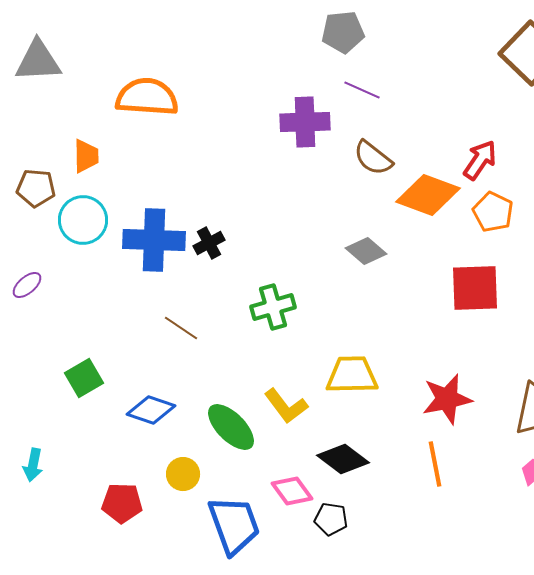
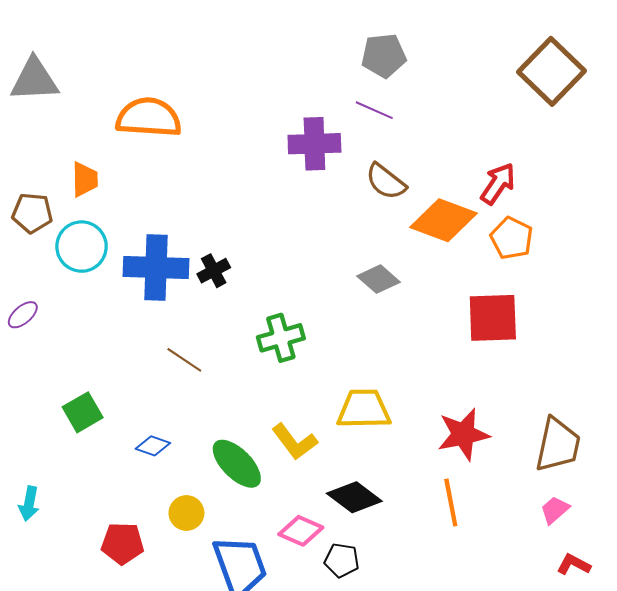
gray pentagon: (343, 32) -> (384, 56), moved
blue diamond: (151, 410) -> (153, 446), size x0.7
pink diamond: (292, 491) -> (301, 531), turned -30

